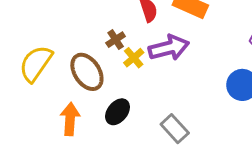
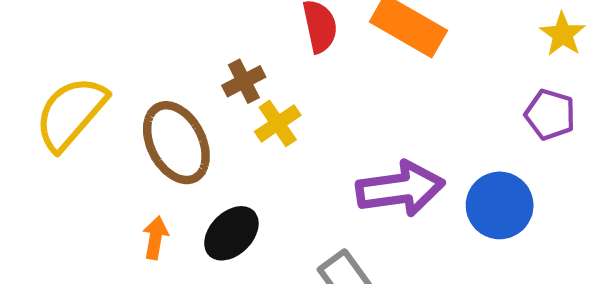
purple arrow: (169, 48) -> (400, 189), moved
orange arrow: (70, 119) -> (155, 238), moved, size x0.6

